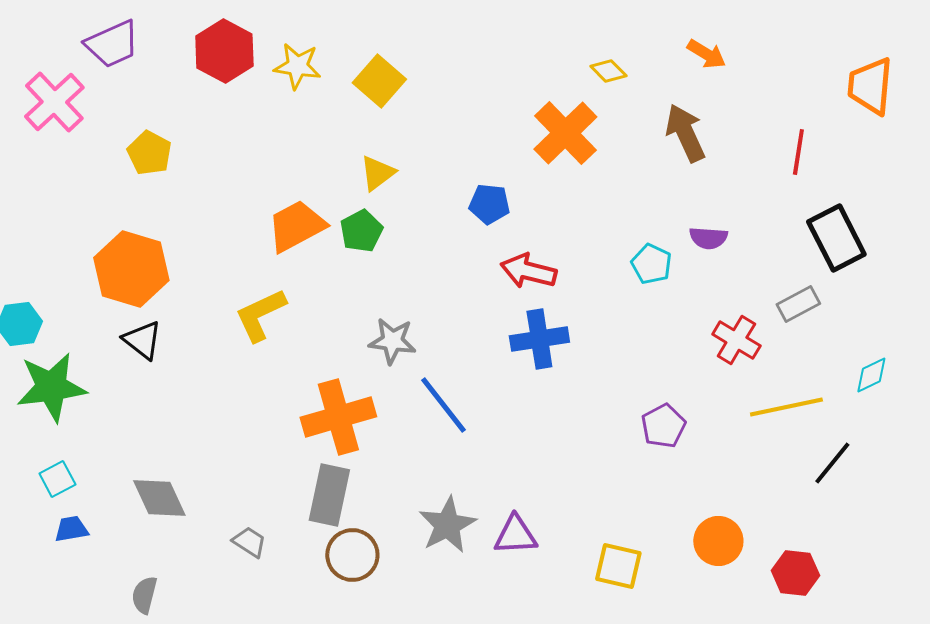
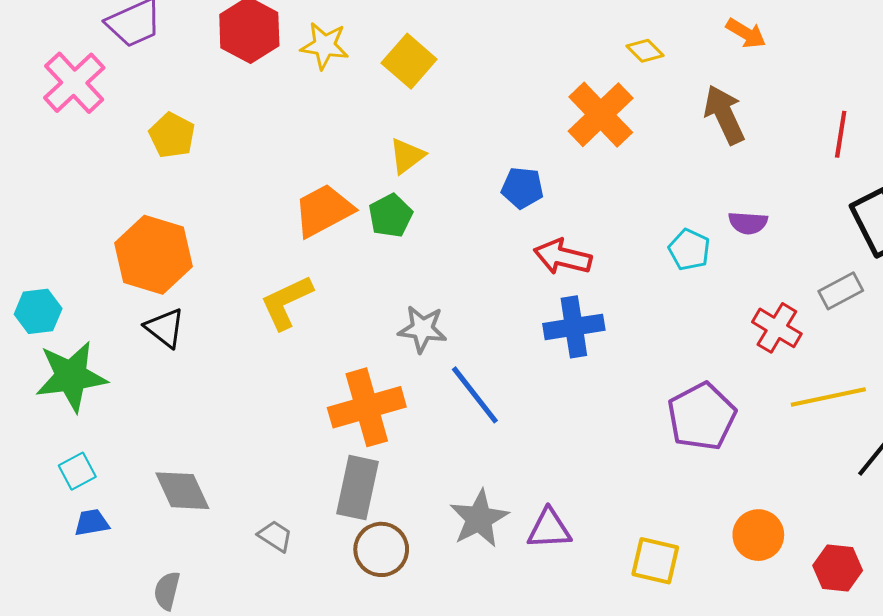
purple pentagon: (663, 426) -> (702, 417), size x1.5

